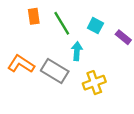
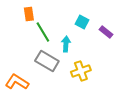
green line: (62, 23) -> (43, 32), moved
orange L-shape: (21, 64) -> (17, 82), moved

